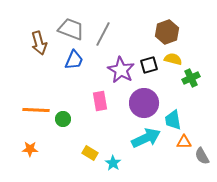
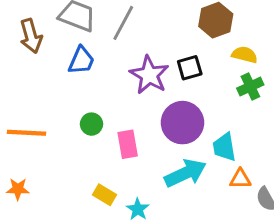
yellow semicircle: (173, 59) -> (245, 55), moved
pink rectangle: (100, 101) -> (128, 144), moved
green circle: (63, 119) -> (92, 124), moved

